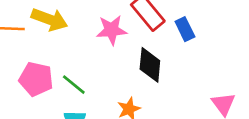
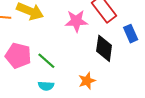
blue rectangle: (185, 29) -> (131, 34), moved

